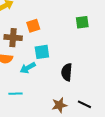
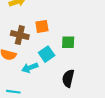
green square: (82, 22) -> (68, 42), moved
cyan square: (42, 52) -> (47, 54), turned -35

